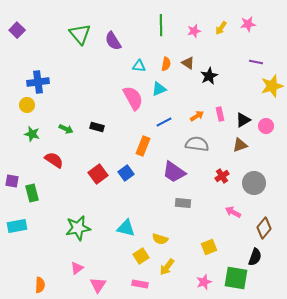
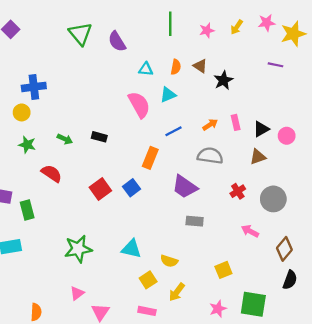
yellow star: (272, 86) -> (293, 34), moved
black semicircle: (255, 257) -> (290, 280), moved

